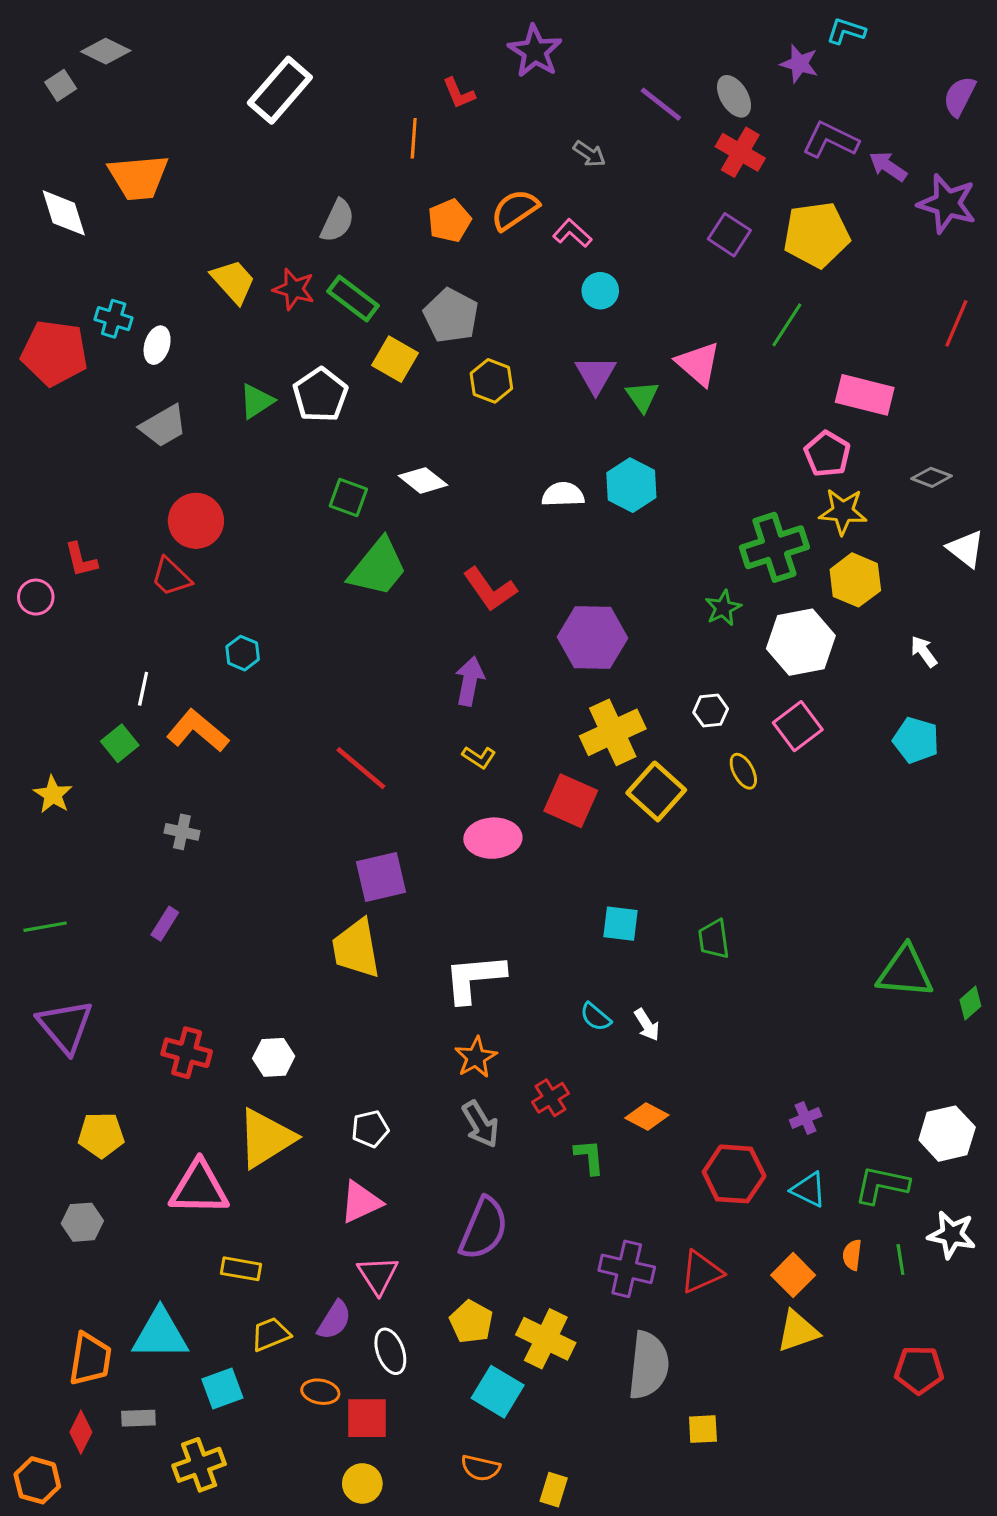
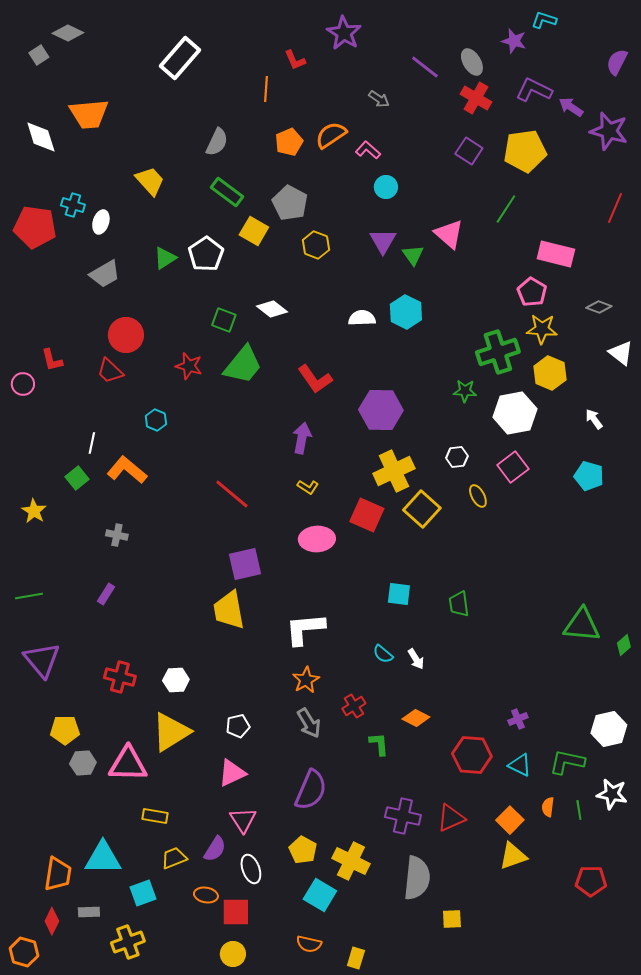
red star: (294, 289) -> (189, 366), moved
green star: (723, 608) -> (465, 391), turned 30
gray hexagon: (82, 1222) -> (83, 763), moved

